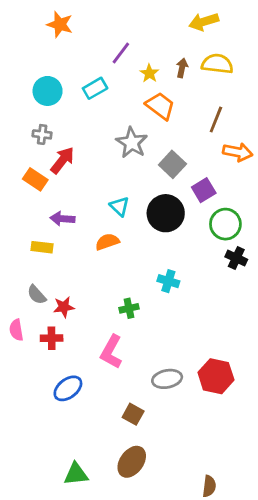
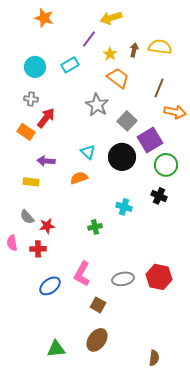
yellow arrow: (204, 22) -> (111, 18), moved
purple square: (204, 190) -> (150, 140), size x1.4
black cross: (236, 258) -> (159, 196), moved
pink L-shape: (111, 352) -> (82, 274), moved

